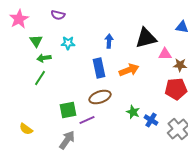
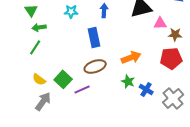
cyan star: (68, 43) -> (71, 11), moved
orange arrow: (129, 70) -> (131, 57), moved
green square: (68, 110) -> (63, 79), turned -36
yellow semicircle: (26, 129) -> (39, 79), moved
gray arrow: (67, 140) -> (43, 101), moved

